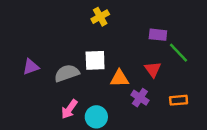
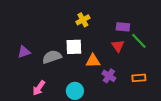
yellow cross: (100, 17) -> (83, 20), moved
red triangle: (153, 69) -> (118, 46), moved
pink arrow: (69, 109) -> (39, 88), moved

